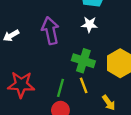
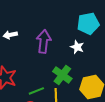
green line: (60, 88) -> (36, 91), turned 35

